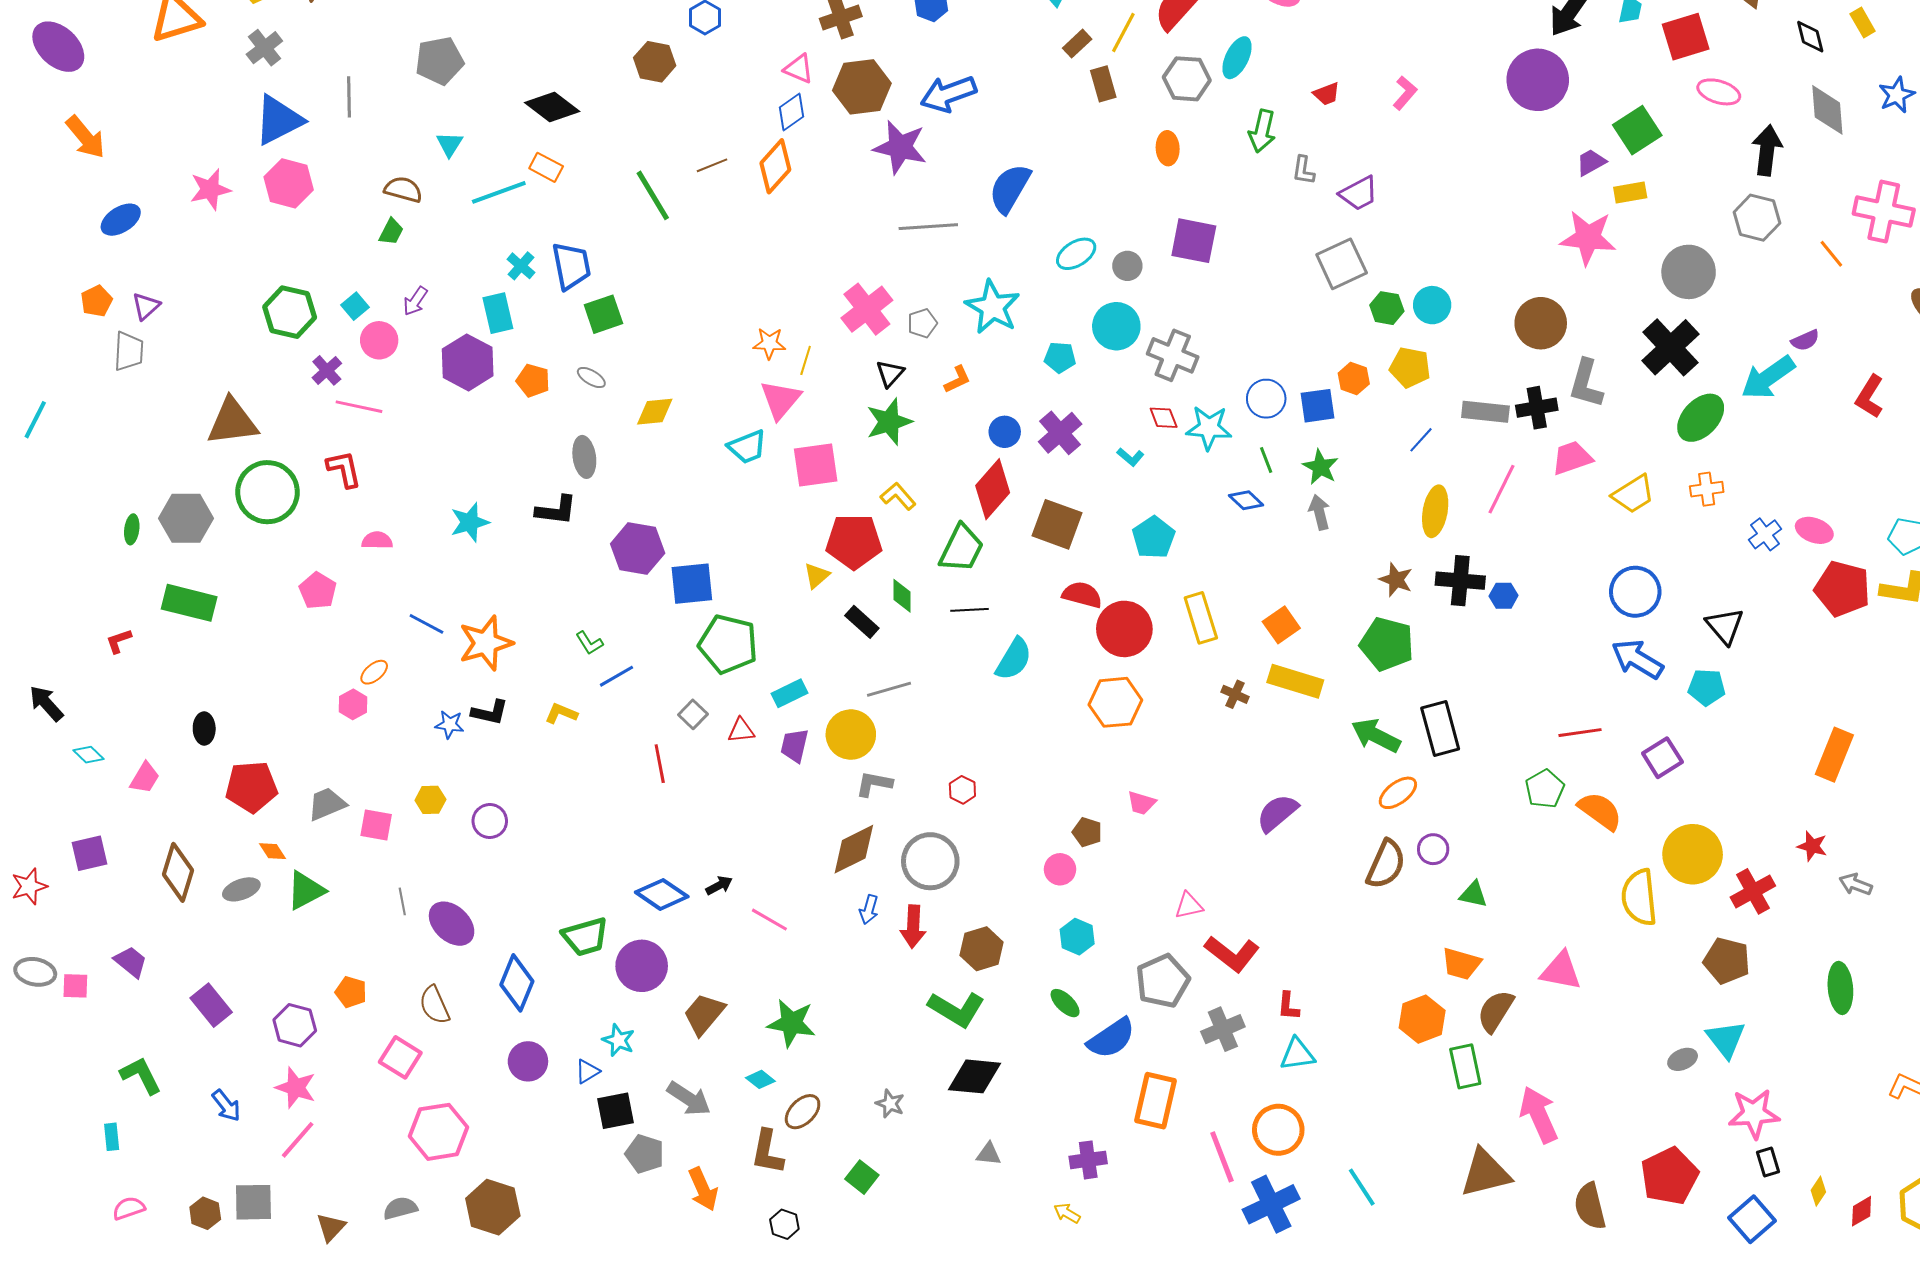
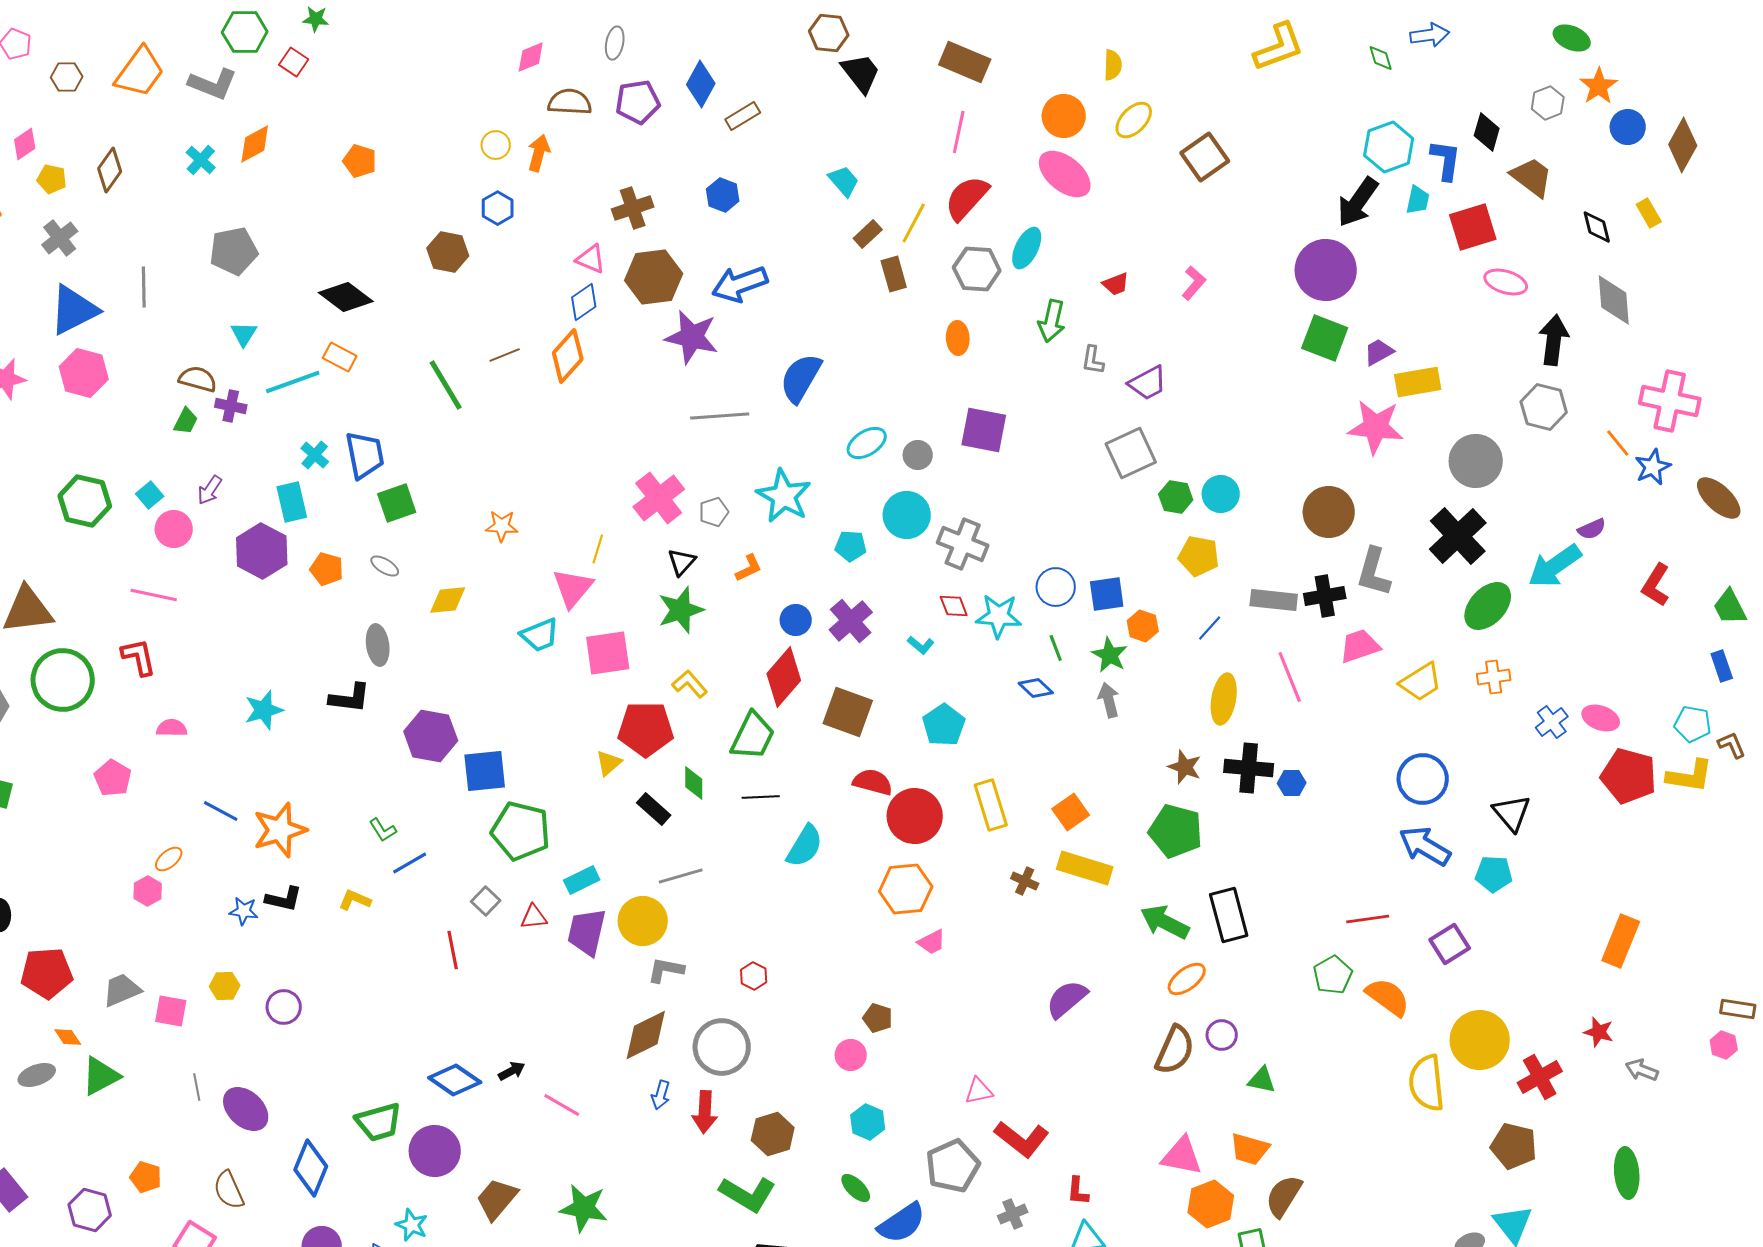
blue star: (1897, 95) -> (1653, 467), moved
green square: (1637, 130) -> (1325, 338), moved, turned -36
yellow rectangle: (1630, 192) -> (1418, 382), size x1.4
orange star: (769, 343) -> (502, 526), moved
purple cross: (327, 370) -> (231, 406), moved, turned -36
orange hexagon: (1354, 379) -> (1143, 626), moved
pink line: (1502, 489) -> (1290, 677), turned -48
purple trapezoid: (795, 746) -> (587, 932), size x1.4
pink trapezoid: (1141, 803) -> (932, 942), moved, turned -44
pink triangle: (1561, 971) -> (1182, 1156), moved
gray cross: (1223, 1029) -> (1013, 1214), size x0.7

